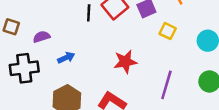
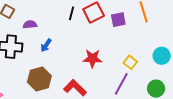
yellow square: (168, 31) -> (130, 62), moved
blue arrow: (66, 58) -> (46, 45), turned 136

